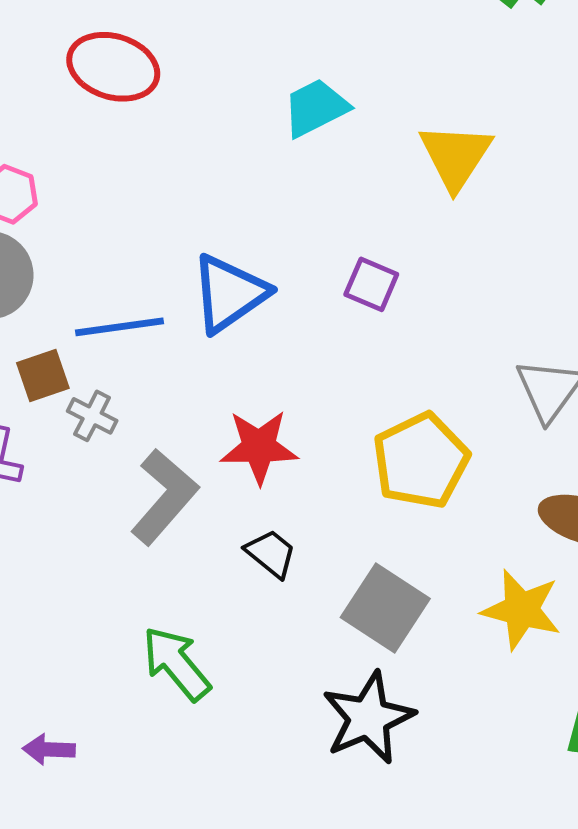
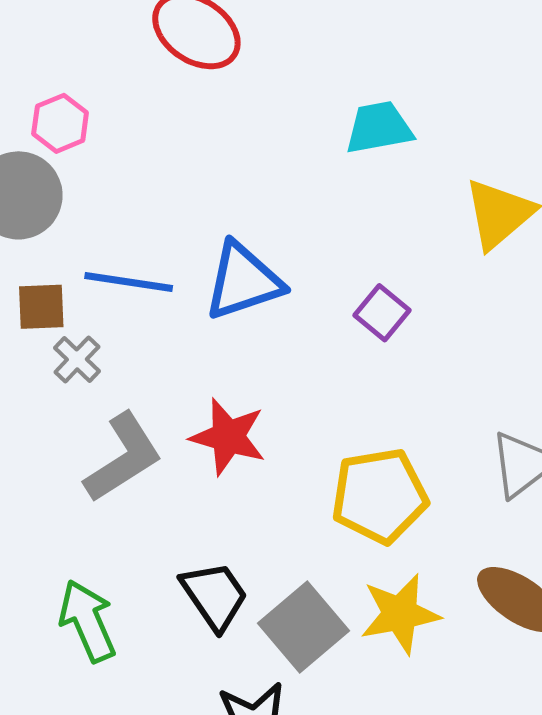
black trapezoid: (271, 553) -> (214, 596), moved, size x1.4
yellow star: (521, 610) -> (400, 614), moved, turned 30

